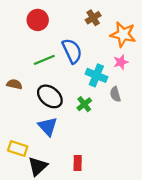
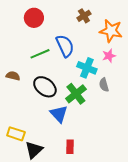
green cross: (84, 104) -> (76, 94), size x1.5
blue triangle: (48, 126) -> (59, 114), moved

